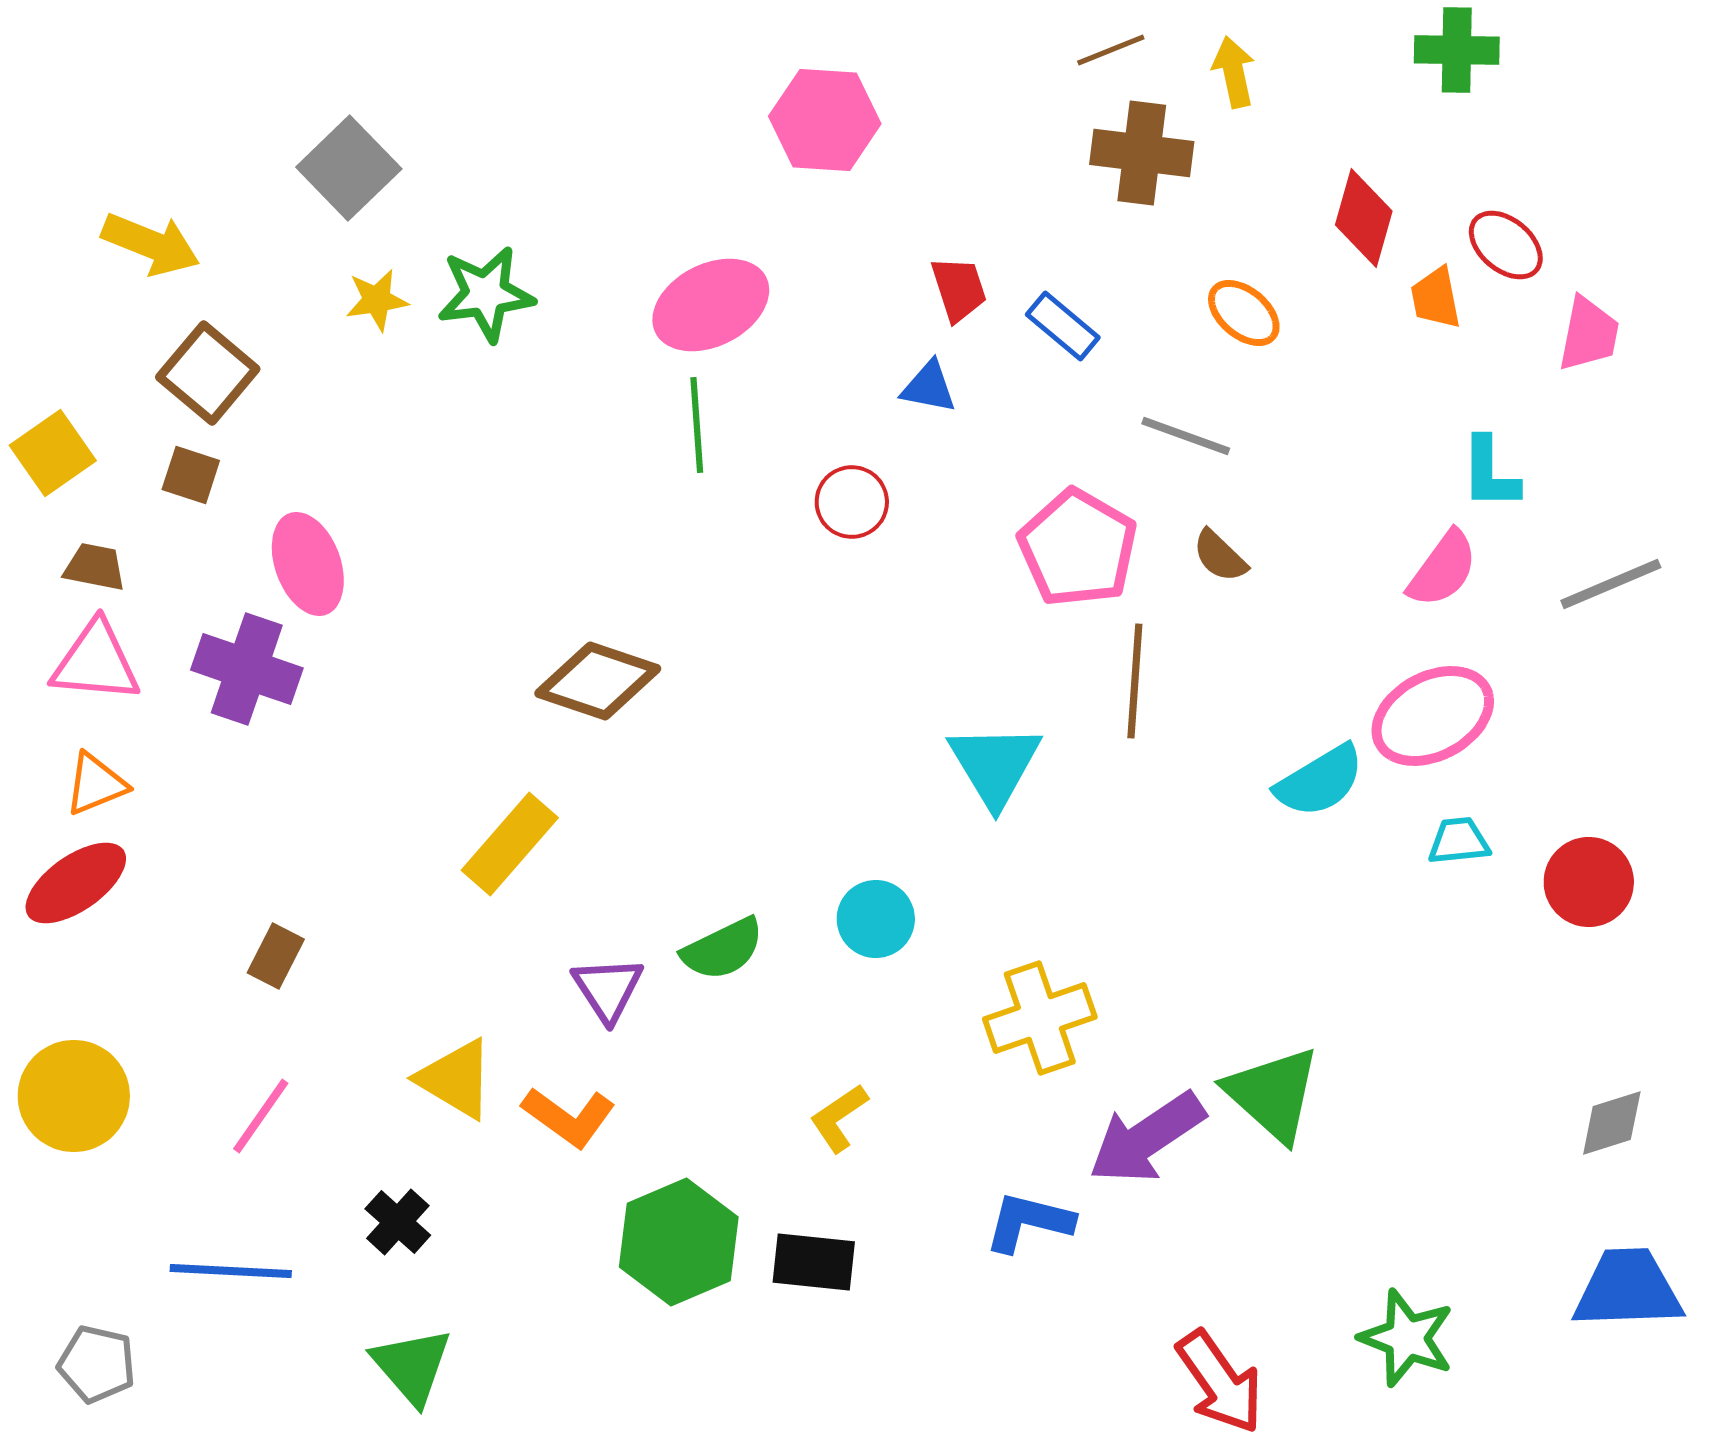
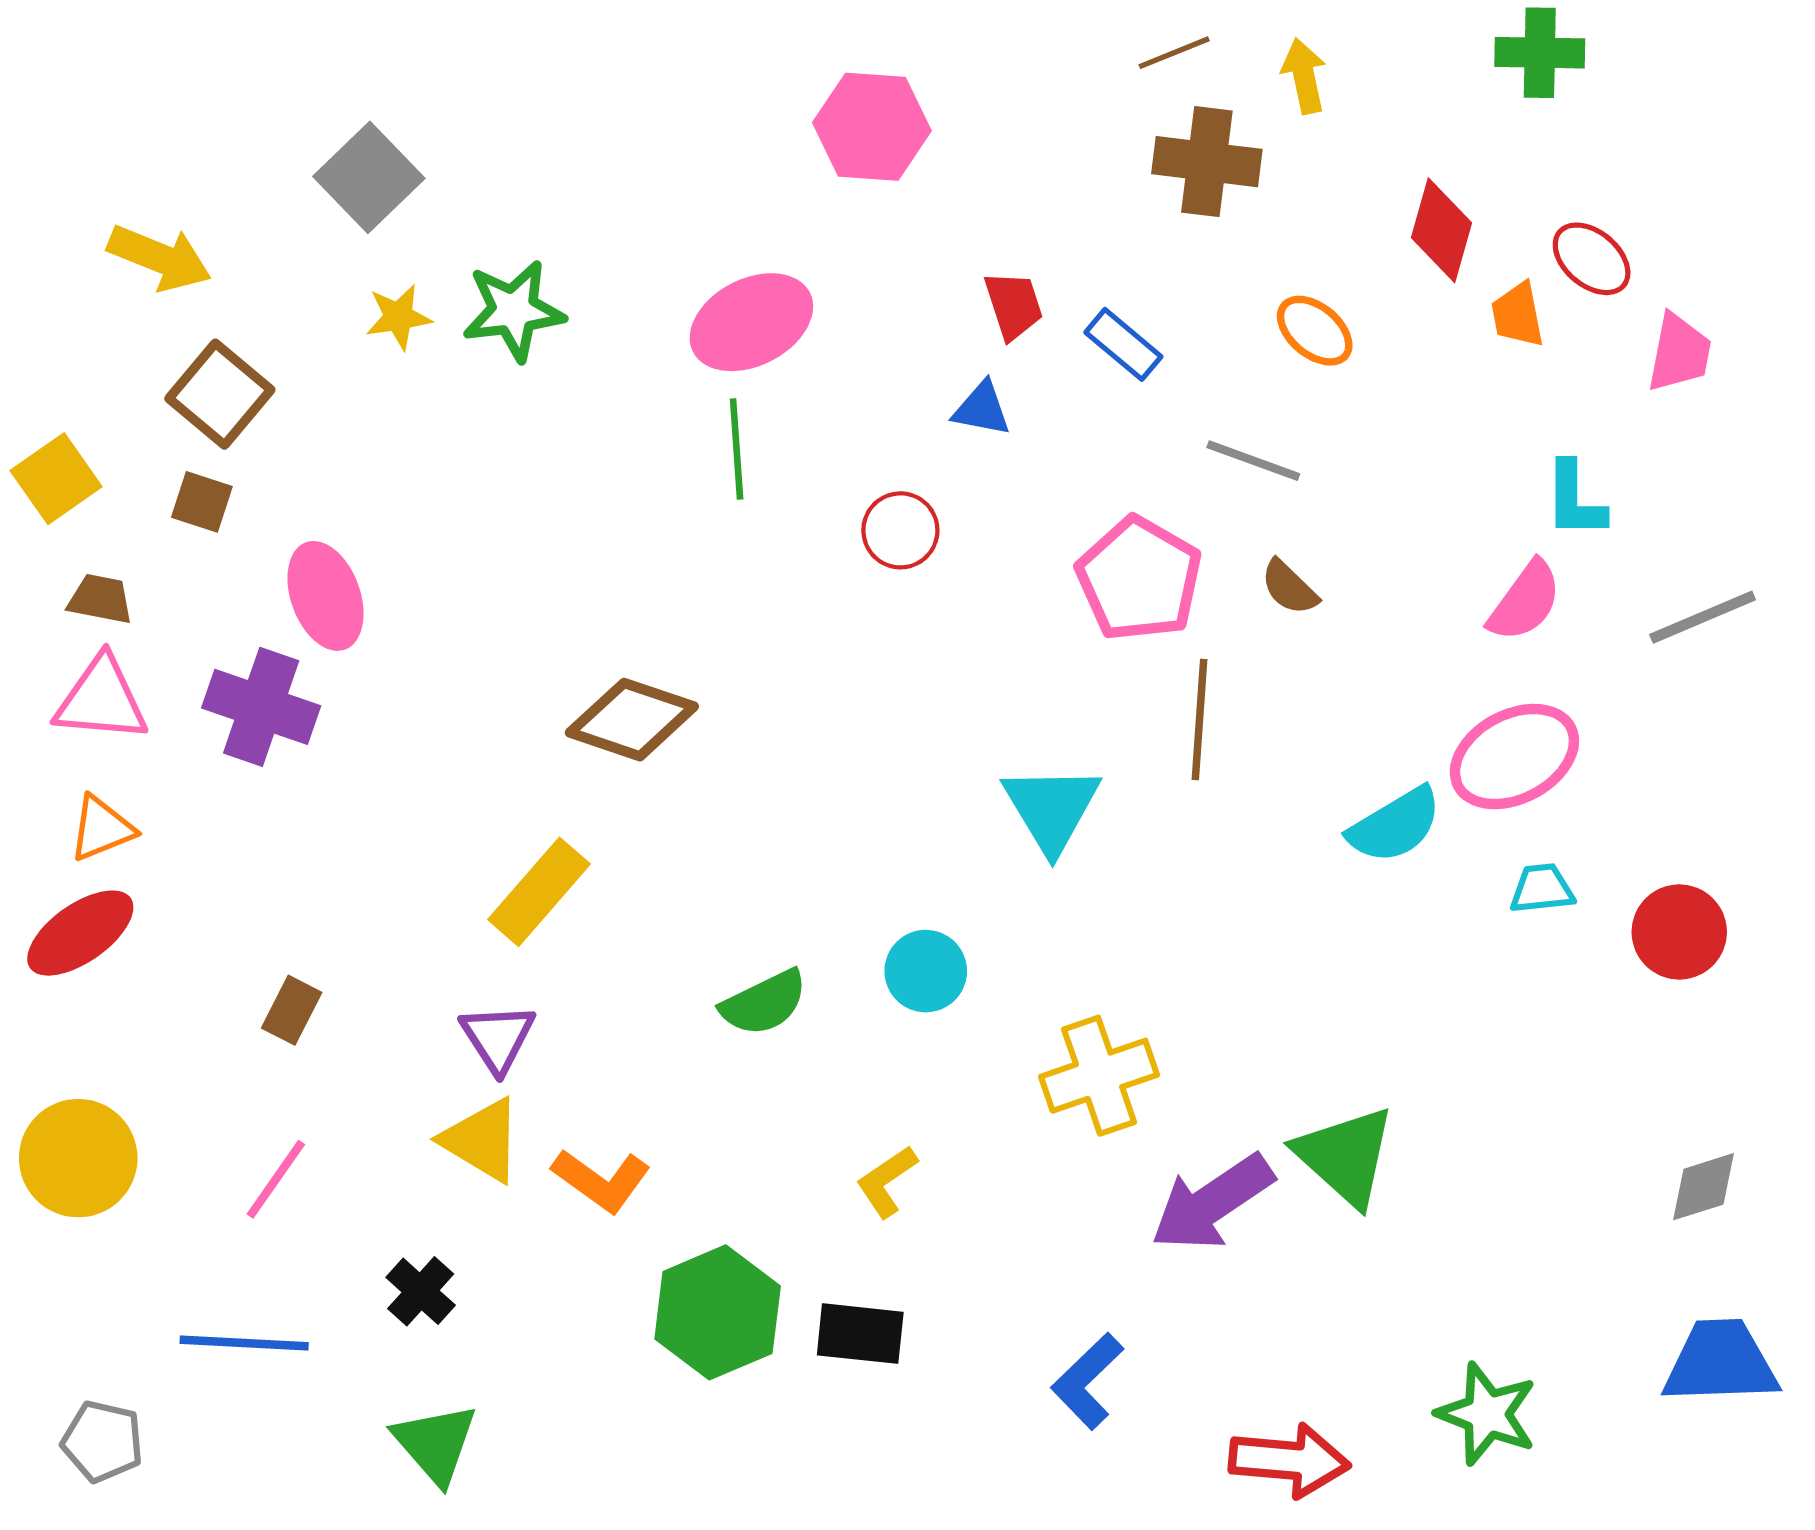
purple triangle: (608, 989) -> (498, 1038), moved
blue L-shape: (1029, 1222) -> (1087, 1381), moved, turned -58
red arrow: (1220, 1382) -> (1289, 1460), turned -50

